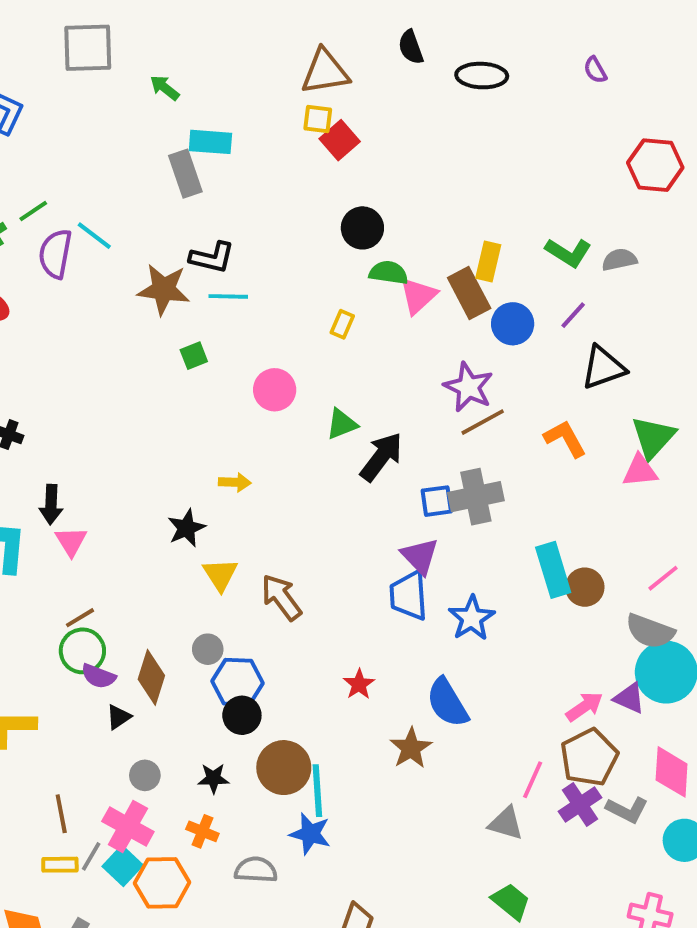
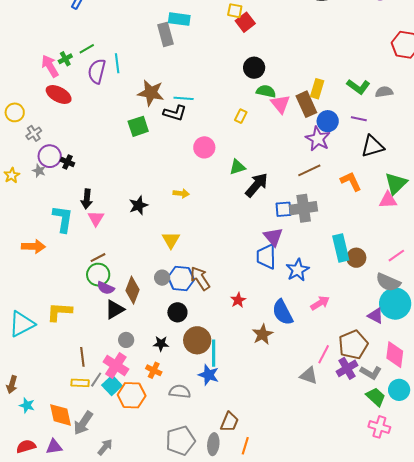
cyan line: (94, 236) -> (117, 63), turned 42
black L-shape: (212, 257) -> (175, 113), moved
pink triangle: (418, 296) -> (280, 104), turned -30
purple line: (573, 315) -> (359, 119), turned 56
green square: (194, 356) -> (138, 126), moved, size x1.5
purple star: (468, 387) -> (318, 139), moved
black star: (186, 528) -> (138, 205), moved
brown arrow: (281, 597) -> (200, 278), moved
blue hexagon: (238, 682) -> (181, 278), moved
pink arrow: (585, 707) -> (320, 303), moved
black triangle: (119, 717) -> (115, 309), size x1.5
green trapezoid: (511, 901) -> (376, 397), moved

